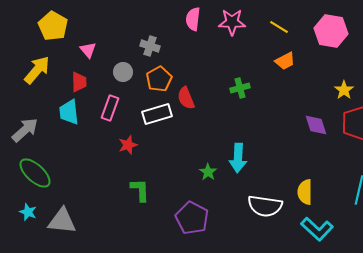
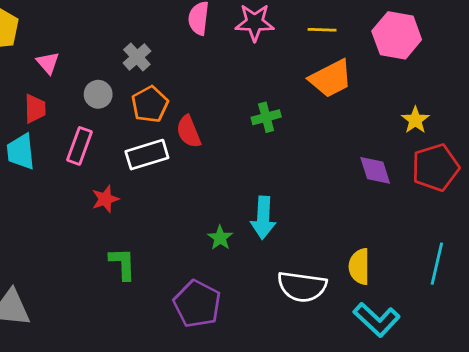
yellow line: (279, 27) -> (322, 30), turned -30
gray cross: (150, 46) -> (137, 57), turned 30
orange trapezoid: (285, 61) -> (331, 78), size x1.5

